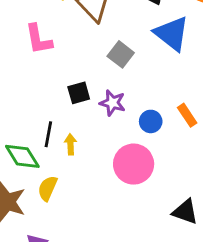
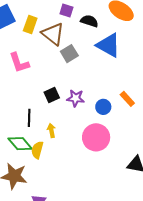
gray square: (121, 54) -> (69, 54), moved, turned 30
black line: (48, 134) -> (29, 118), moved
yellow semicircle: (48, 188) -> (37, 150), moved

